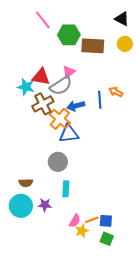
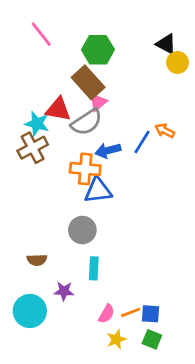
black triangle: (122, 19) -> (166, 44), moved
pink line: (43, 20) -> (41, 34), moved
brown rectangle: (93, 46) -> (88, 82), moved, turned 45
blue line: (100, 100) -> (142, 142), turned 36
brown cross: (43, 104) -> (33, 148), moved
orange cross: (60, 119) -> (85, 169), turned -35
cyan circle: (21, 206) -> (30, 311), moved
yellow star: (82, 231) -> (116, 339), moved

